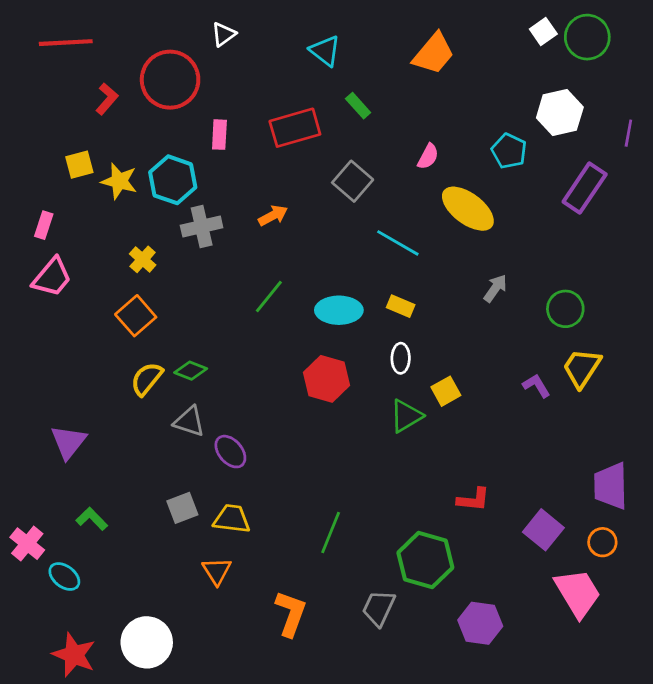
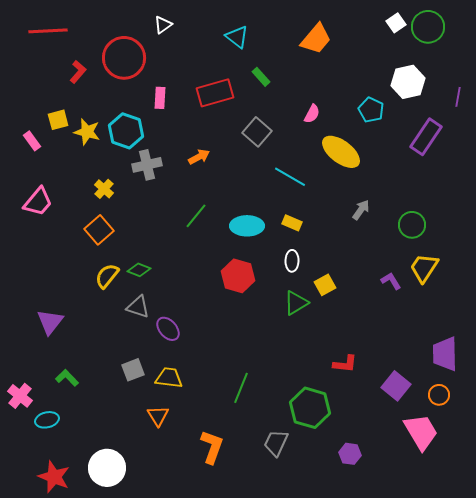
pink rectangle: (44, 225) -> (32, 141), moved, turned -54
cyan ellipse: (64, 576) -> (47, 420), turned -50
purple hexagon: (480, 623) -> (350, 454), size x0.7

